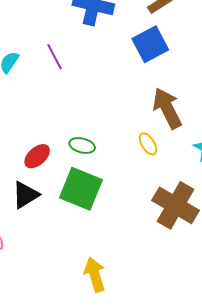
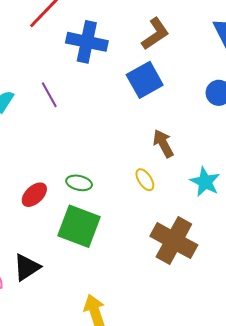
brown arrow: (167, 108) -> (163, 144), size x0.7
black triangle: (25, 195) -> (27, 267), moved

